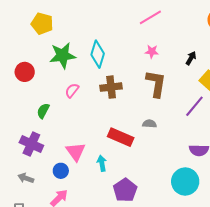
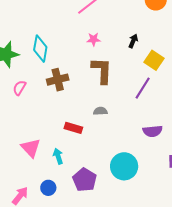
red rectangle: (121, 137) -> (73, 128), size x0.7
blue circle: (61, 171) -> (48, 188), moved
cyan circle: (185, 181) -> (124, 166), moved

